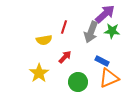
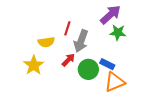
gray arrow: (91, 32) -> (81, 41), moved
yellow star: (39, 73) -> (34, 65), moved
green circle: (78, 82) -> (88, 69), moved

